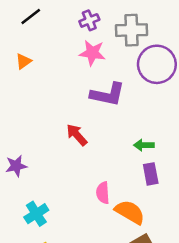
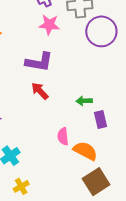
purple L-shape: (108, 94) -> (39, 62), moved
green arrow: (144, 145) -> (84, 101), moved

